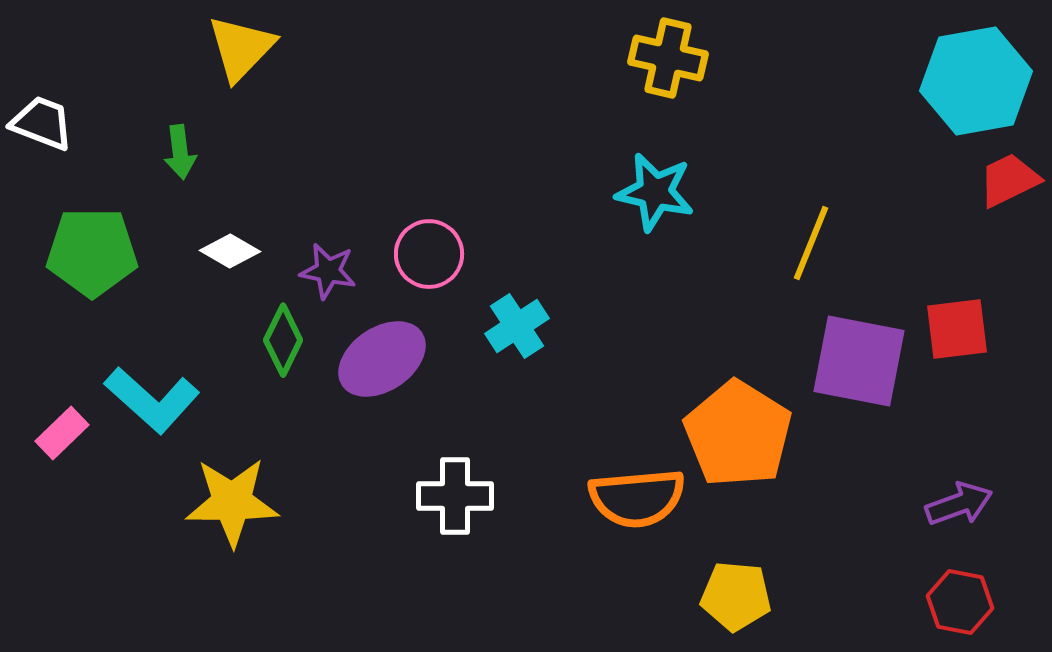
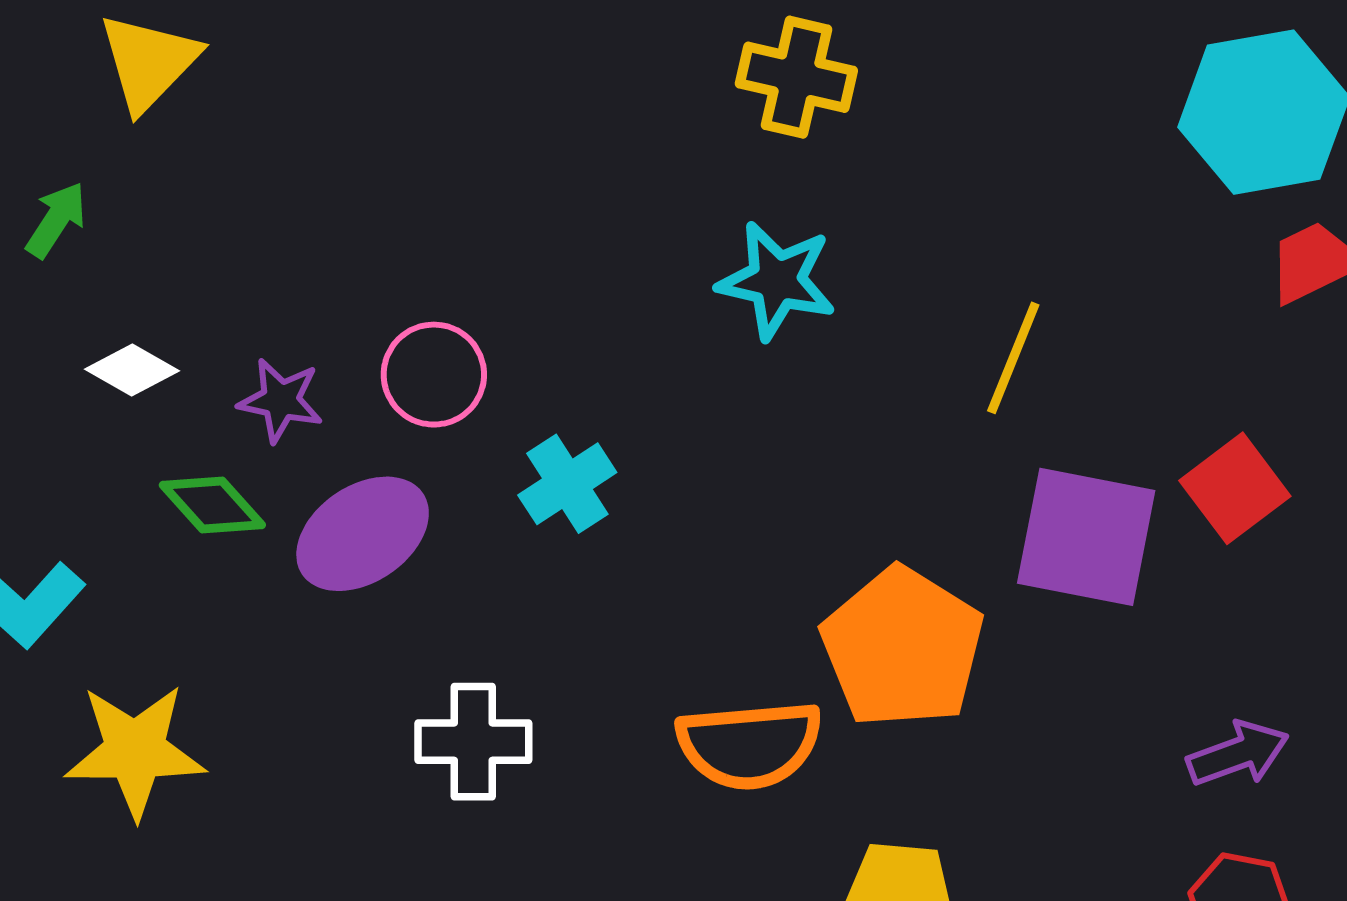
green arrow: (180, 152) -> (56, 220), turned -140
red square: (957, 329) -> (1235, 488), turned -30
green diamond: (283, 340) -> (212, 505), turned -68

